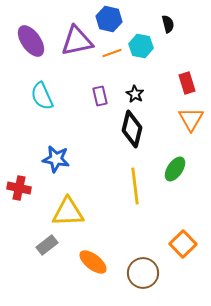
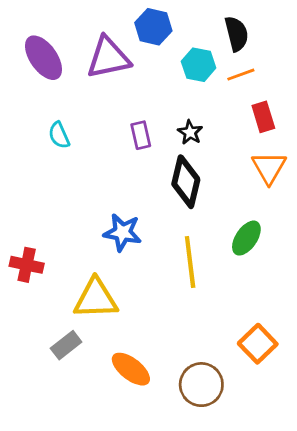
black semicircle: (168, 24) -> (237, 34), size x1.4
orange line: (112, 53) -> (241, 75), moved
cyan semicircle: (42, 96) -> (59, 135), size x0.7
blue star: (56, 159) -> (122, 232), moved

